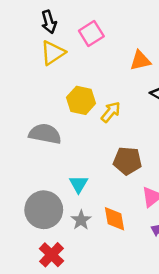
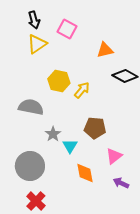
pink square: (91, 33) -> (67, 29), turned -30
cyan triangle: (78, 184) -> (70, 146), moved
gray star: (81, 220) -> (53, 134), moved

